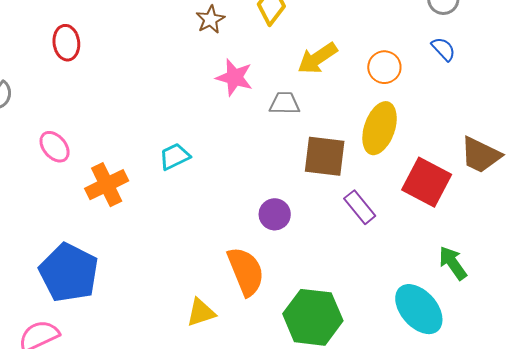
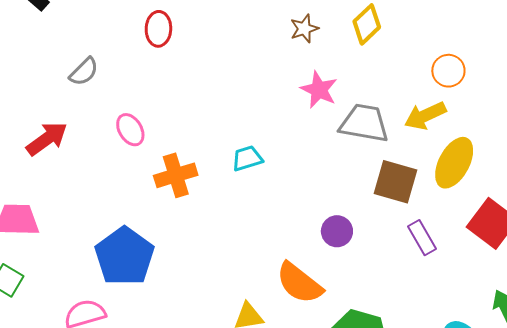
yellow arrow: (317, 58) -> (425, 116), moved
orange circle: (384, 67) -> (448, 71), moved
gray trapezoid: (284, 103) -> (364, 123), size x1.6
orange semicircle: (246, 271) -> (299, 283), turned 141

